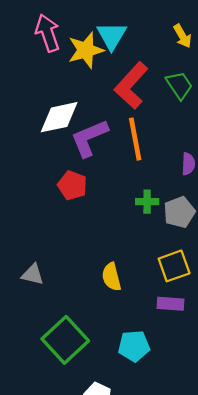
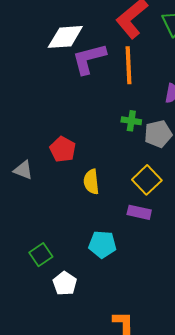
red pentagon: (72, 185) -> (63, 149), moved
yellow square: (174, 266) -> (147, 180), turned -32
green square: (65, 340) -> (41, 255), moved, size x0.6

